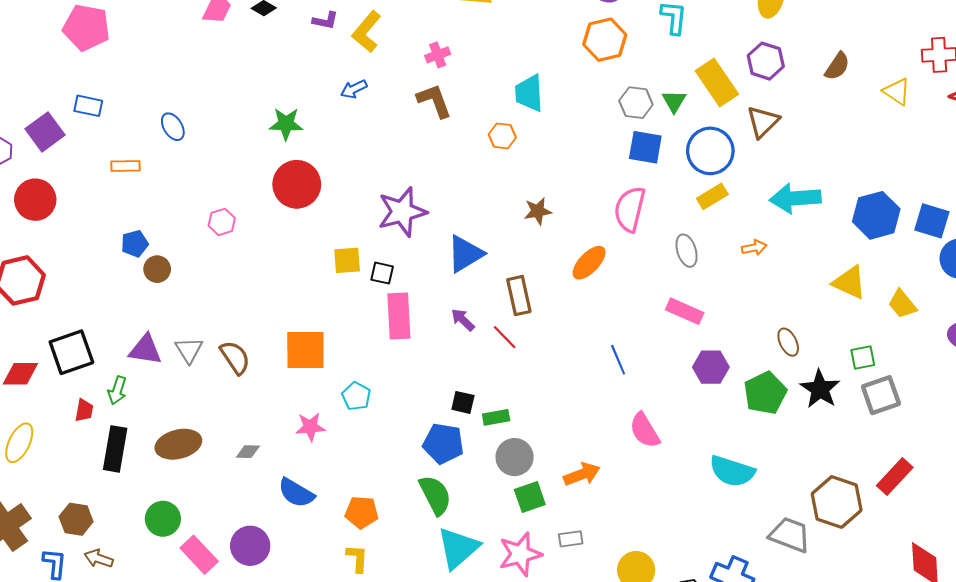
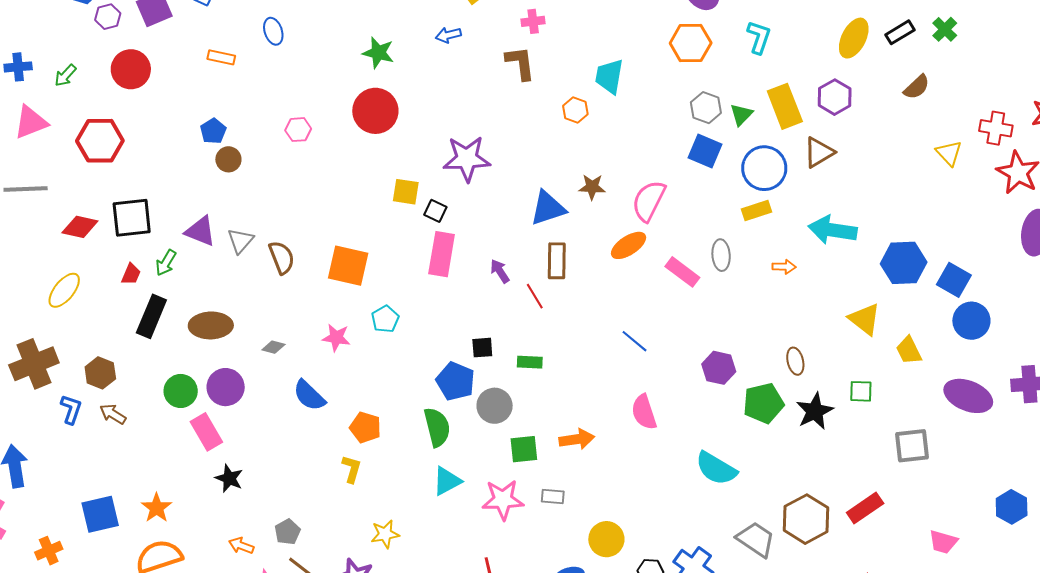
brown semicircle: (837, 66) -> (917, 87), moved
pink semicircle: (630, 209) -> (649, 201), moved
blue pentagon: (135, 244) -> (213, 131), turned -30
blue triangle: (465, 254) -> (548, 208), moved
pink rectangle: (685, 311) -> (682, 272), moved
blue line: (618, 360) -> (635, 341), turned -40
gray square: (881, 395) -> (912, 446), moved
black square: (463, 402) -> (482, 348), turned -30
green rectangle: (496, 417) -> (530, 362), moved
gray circle: (515, 457) -> (495, 406), moved
purple circle: (250, 546) -> (226, 387), moved
cyan triangle: (458, 548) -> (447, 481), size x0.7

